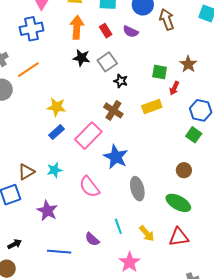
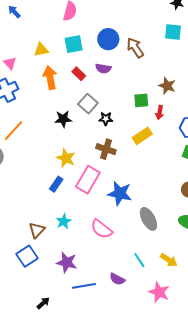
black star: (81, 58) -> (63, 119), moved
yellow star: (56, 107) -> (66, 158), moved, turned 30
blue line: (59, 252) -> (84, 286), moved

